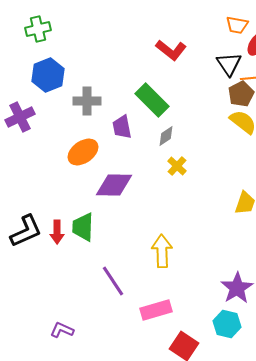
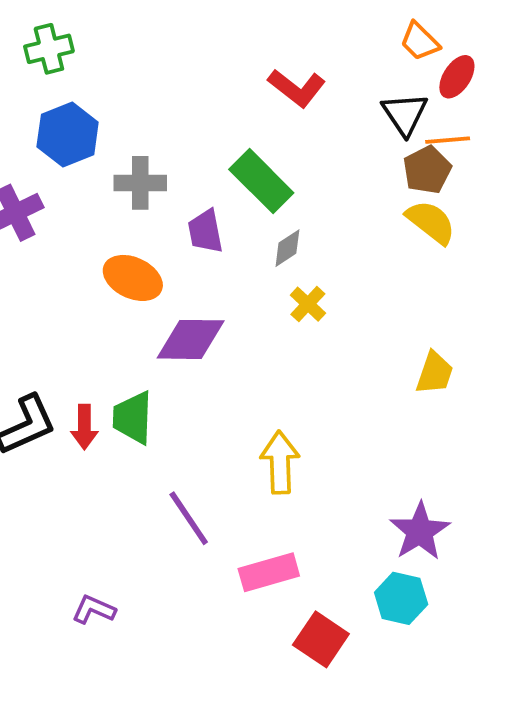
orange trapezoid: (237, 25) -> (420, 41), turned 35
orange ellipse: (83, 152) -> (133, 278), turned 60

